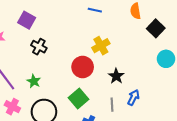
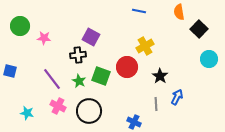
purple square: (27, 20) -> (91, 37), moved
black cross: (39, 47) -> (78, 55), moved, turned -35
green square: (79, 99) -> (101, 76), moved, turned -30

